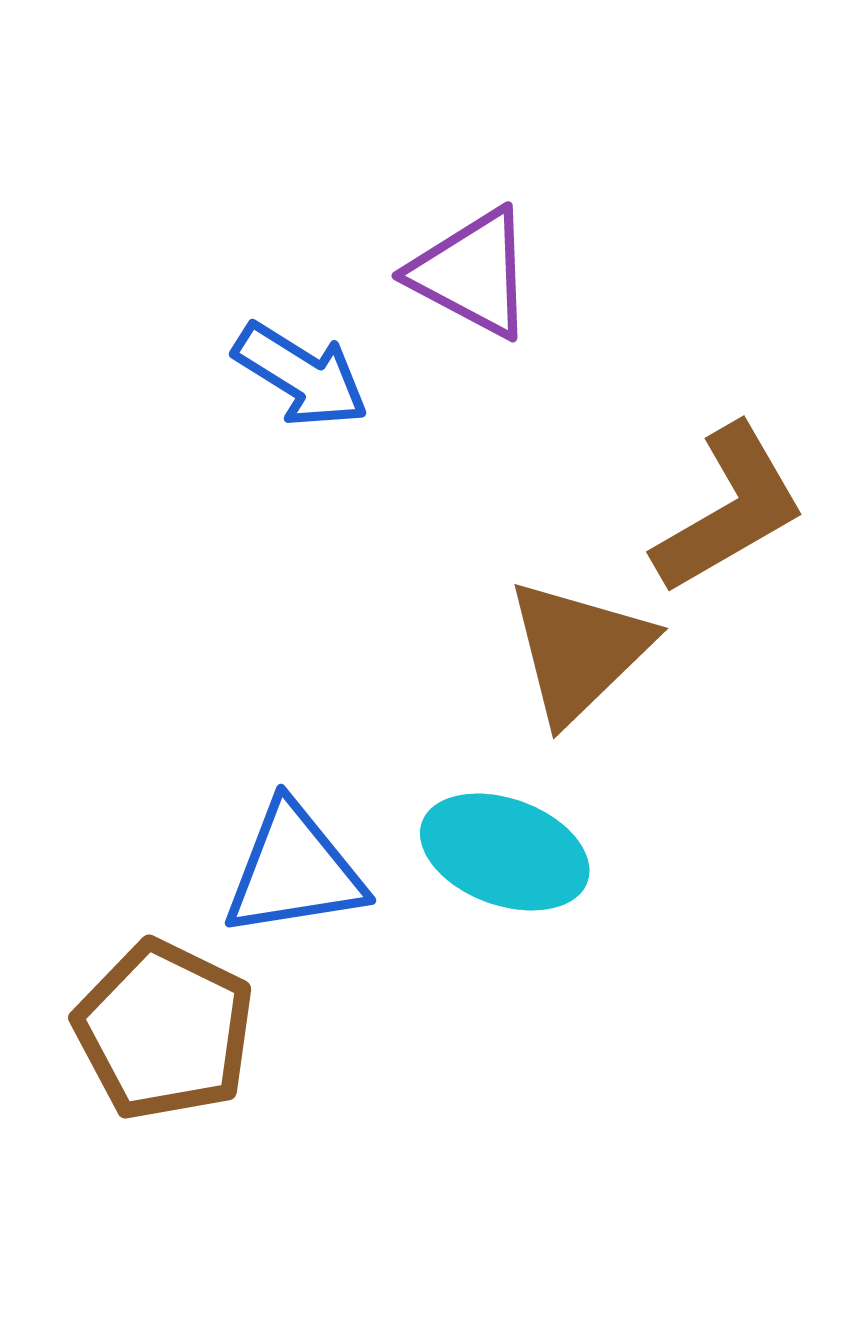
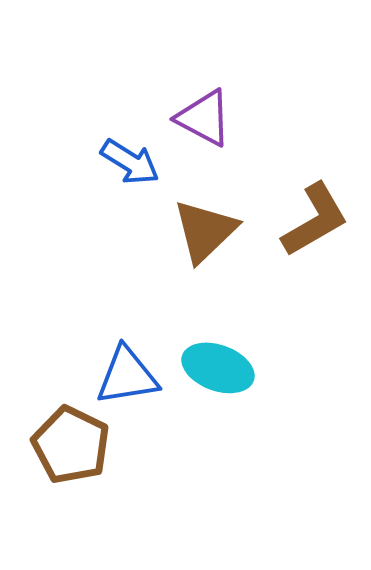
brown triangle: (579, 651) -> (205, 231), moved

